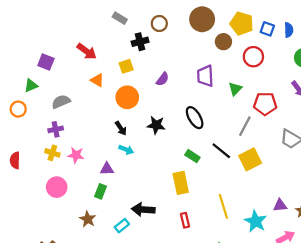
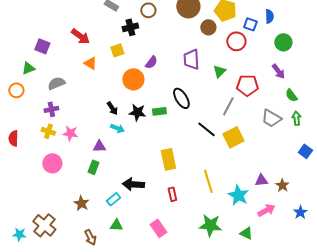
blue square: (267, 29) -> (250, 24), moved
orange circle: (127, 97) -> (133, 79), moved
black star: (156, 125) -> (137, 112), moved
green rectangle: (192, 156) -> (159, 111), moved, turned -40
brown star: (88, 219) -> (81, 203), moved

